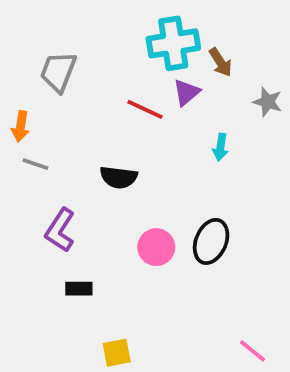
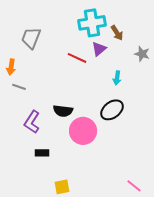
black semicircle: (119, 177) -> (63, 111), moved
black ellipse: (211, 241) -> (112, 110), moved, turned 30
pink circle: (156, 247) -> (83, 131), size x1.4

